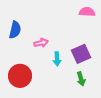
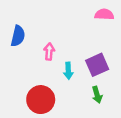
pink arrow: (41, 43) -> (49, 52), turned -72
red circle: (20, 76) -> (41, 100), moved

